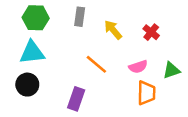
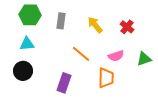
gray rectangle: (80, 17) -> (61, 21), moved
cyan triangle: (32, 52) -> (27, 44), size x0.7
orange trapezoid: (146, 93) -> (106, 78), moved

